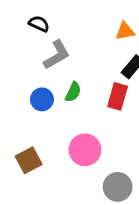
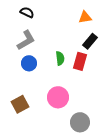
gray L-shape: (57, 55) -> (26, 40), moved
green semicircle: (73, 92) -> (60, 58), moved, turned -32

